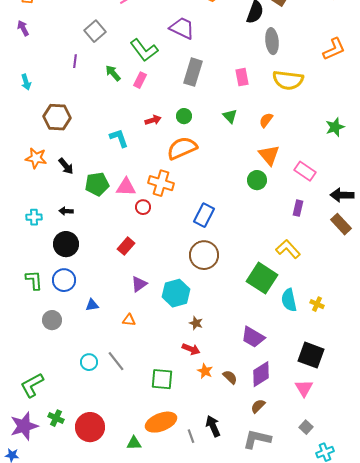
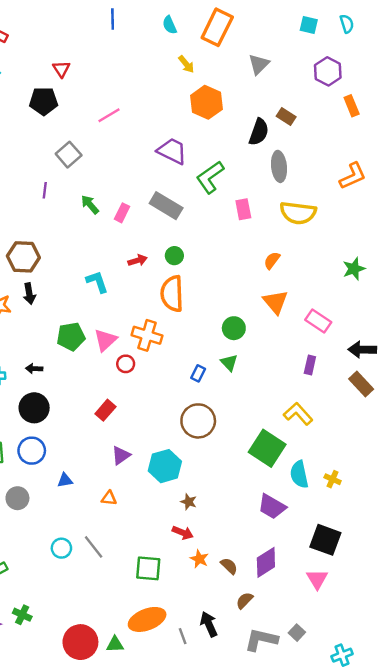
green L-shape: (144, 50) -> (210, 177), moved, turned 92
gray rectangle: (193, 72) -> (166, 206), moved, turned -76
green triangle: (230, 116) -> (229, 363), moved
orange semicircle: (182, 148) -> (172, 294), turned -68
black arrow: (66, 166) -> (29, 294), moved, turned 30
green circle: (257, 180) -> (234, 328), moved
pink triangle: (126, 187) -> (105, 340), turned -45
blue rectangle: (204, 215) -> (198, 373), size x0.6
purple trapezoid: (253, 337) -> (272, 507), moved
brown semicircle: (258, 406) -> (245, 600), moved
red circle: (90, 427) -> (80, 642), moved
gray square: (306, 427) -> (297, 633), moved

